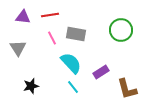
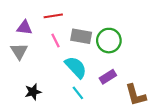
purple triangle: (23, 17) -> (24, 28), moved
green circle: (121, 30) -> (109, 41), moved

